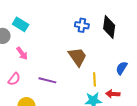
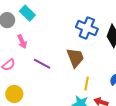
blue cross: (82, 25) -> (87, 28), size x1.5
purple line: (47, 80) -> (42, 64), moved

